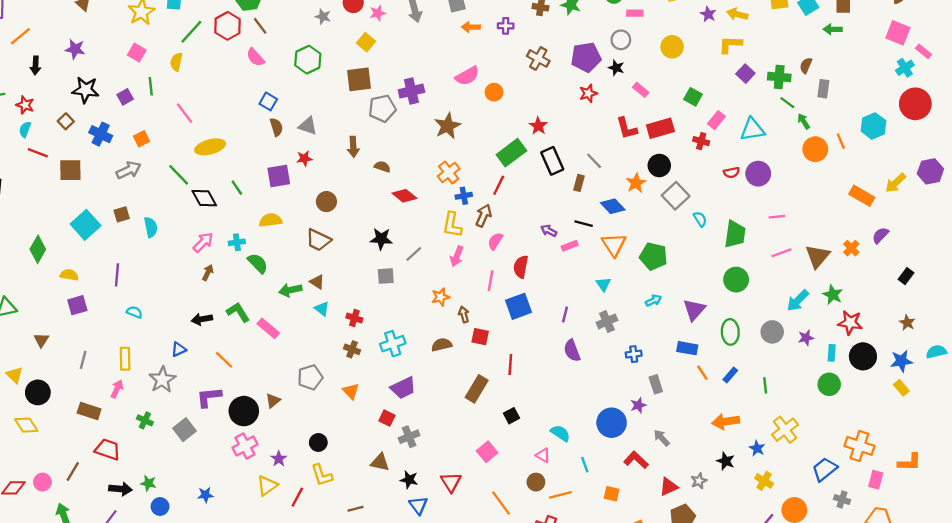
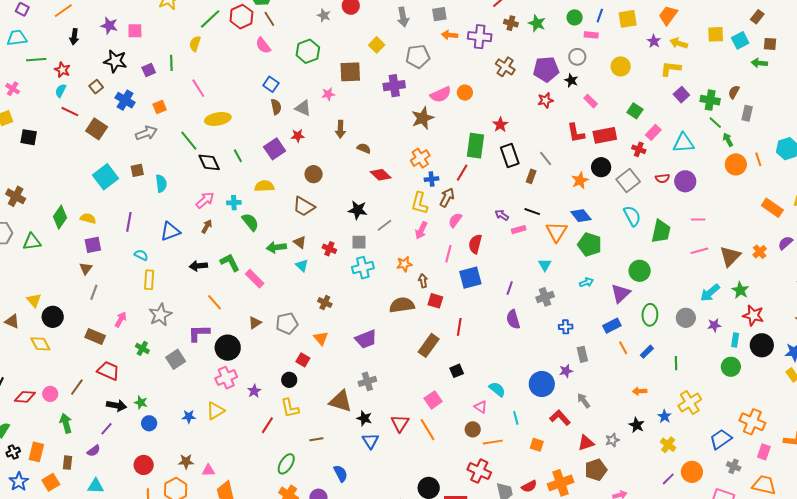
pink star: (378, 13) -> (328, 94), moved
purple cross: (506, 26) -> (480, 37), size x1.6
yellow square: (366, 42) -> (377, 45), moved
pink square: (137, 53) -> (135, 31), moved, turned -35
pink semicircle: (467, 76) -> (441, 95), moved
gray pentagon: (382, 108) -> (418, 56), moved
green rectangle: (511, 153) -> (475, 146), turned -50
brown square: (70, 170) -> (97, 129), turned 30
purple square: (279, 176) -> (275, 149), turned -30
gray square: (676, 196) -> (628, 181), moved
blue diamond: (613, 206) -> (581, 216), moved
cyan semicircle: (700, 219) -> (632, 216), size x1.5
green diamond: (38, 249) -> (60, 217), moved
green circle: (736, 280) -> (640, 271), moved
red cross: (354, 318) -> (329, 249), moved
brown triangle: (41, 340) -> (86, 268), moved
cyan cross: (393, 344) -> (363, 268), moved
brown semicircle: (442, 345) -> (402, 305), size x1.4
blue rectangle: (687, 348) -> (612, 326), turned -42
blue triangle: (179, 349) -> (170, 231), moved, size x1.5
yellow rectangle: (125, 359) -> (149, 280), moved
brown triangle: (273, 401) -> (255, 323), moved
red square: (387, 418) -> (303, 360), moved
orange arrow: (726, 422) -> (640, 391), size x0.6
brown triangle: (380, 462) -> (341, 401), size x1.4
yellow triangle: (267, 486) -> (215, 411), moved
orange line: (501, 503) -> (428, 430), moved

